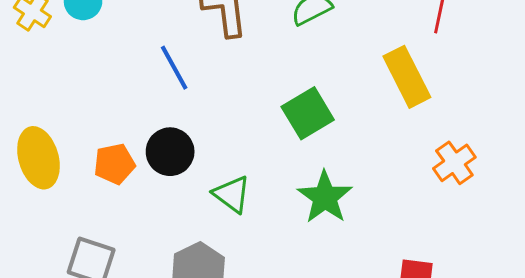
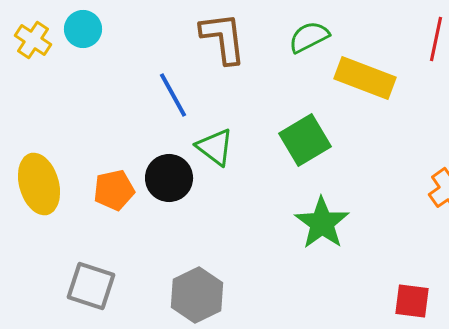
yellow rectangle: (407, 77) -> (365, 78), moved, turned -42
green triangle: (232, 194) -> (215, 147), moved

